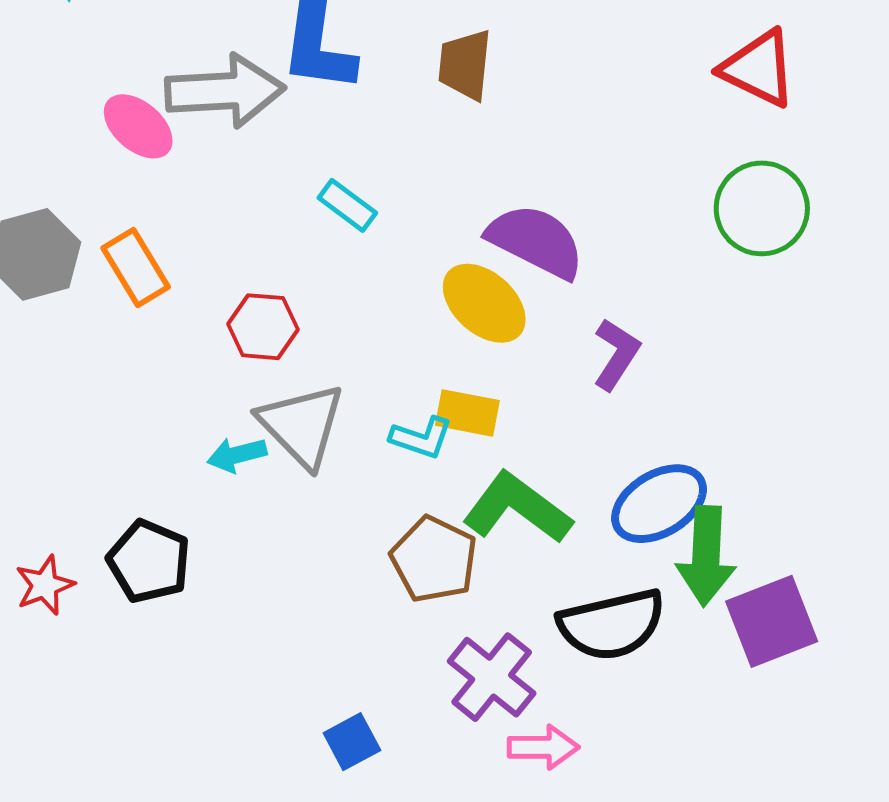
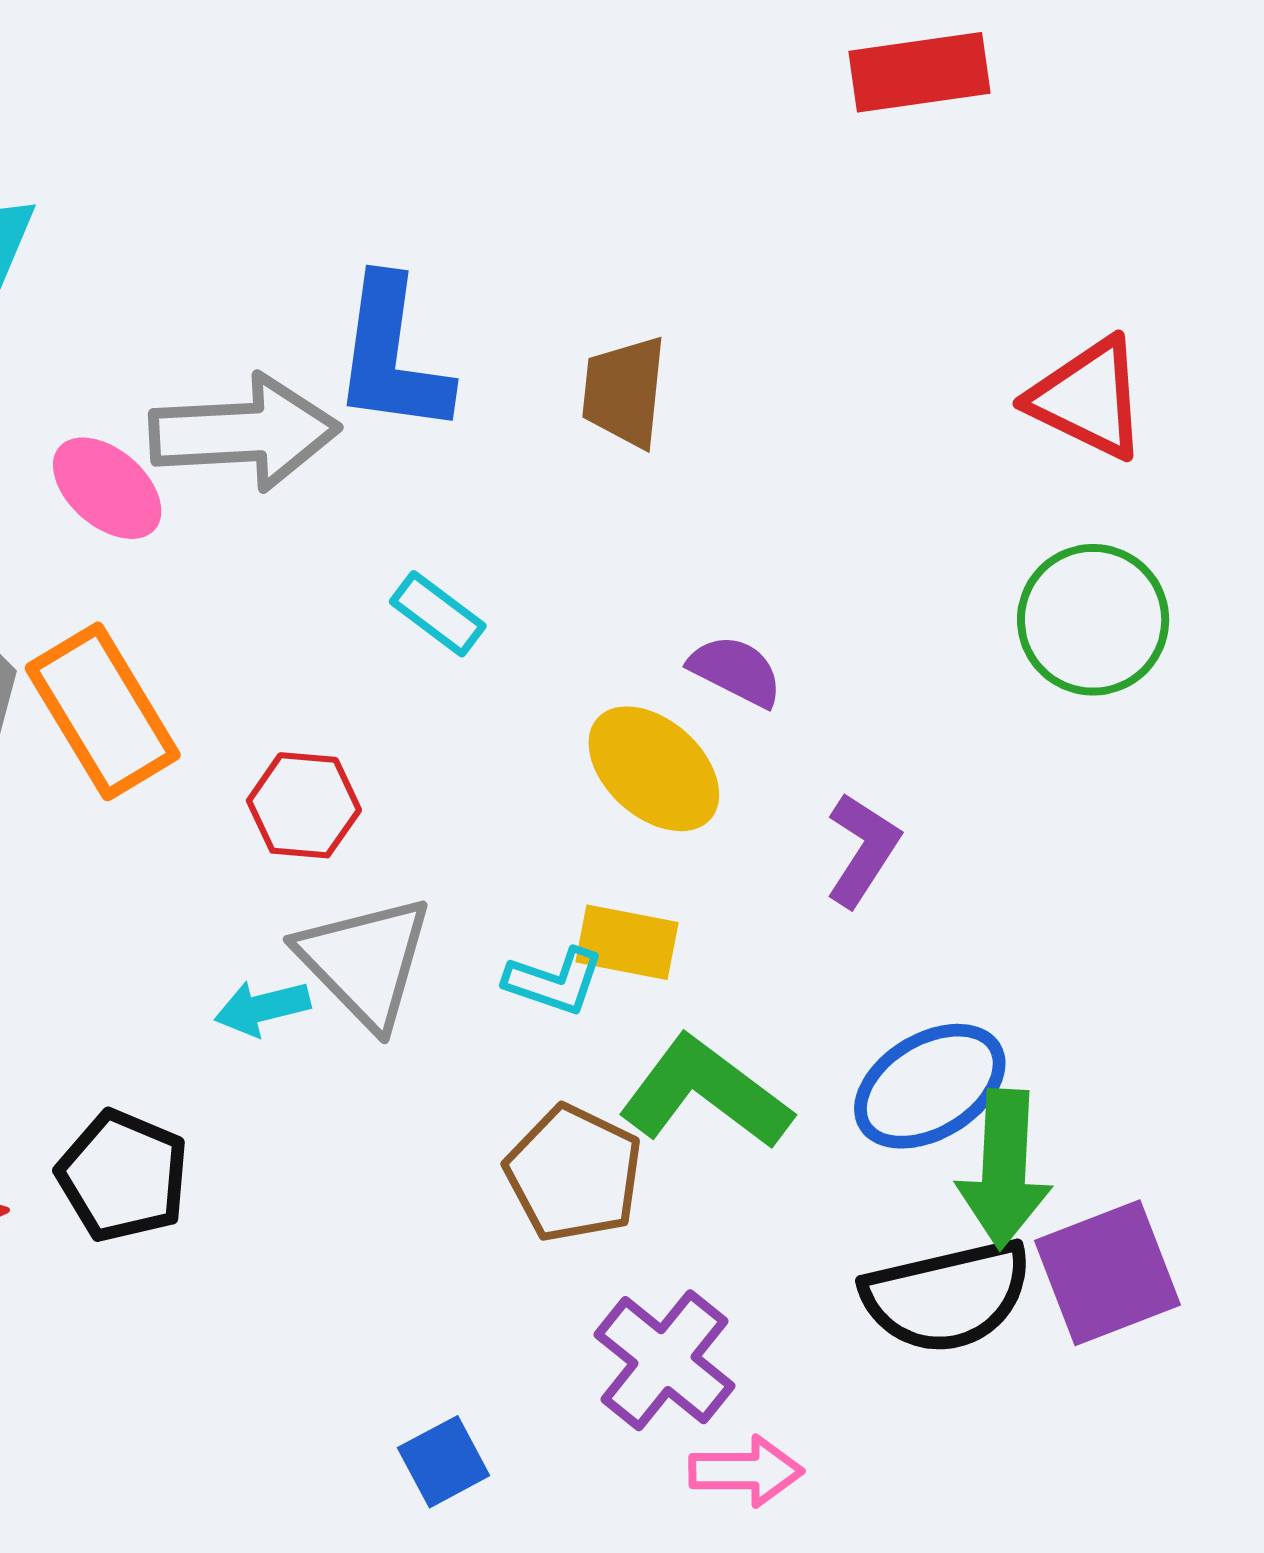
purple semicircle: (536, 241) -> (736, 671), size x0.6
orange rectangle: (136, 268) -> (103, 711), size x1.4
black semicircle: (612, 625) -> (947, 1296), moved

